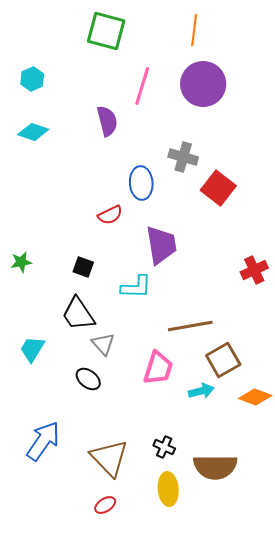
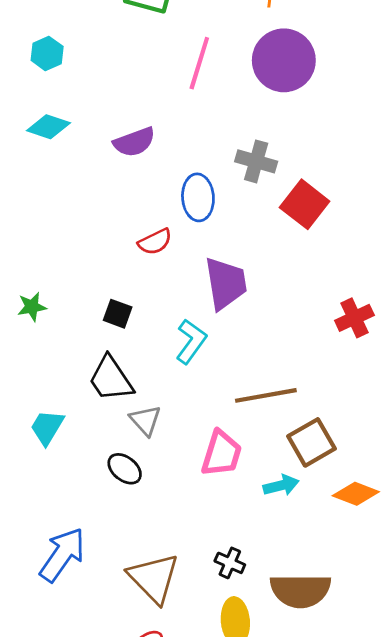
purple semicircle: (107, 121) -> (134, 142), moved, turned 84
cyan L-shape: (136, 287) -> (191, 341), turned -56

